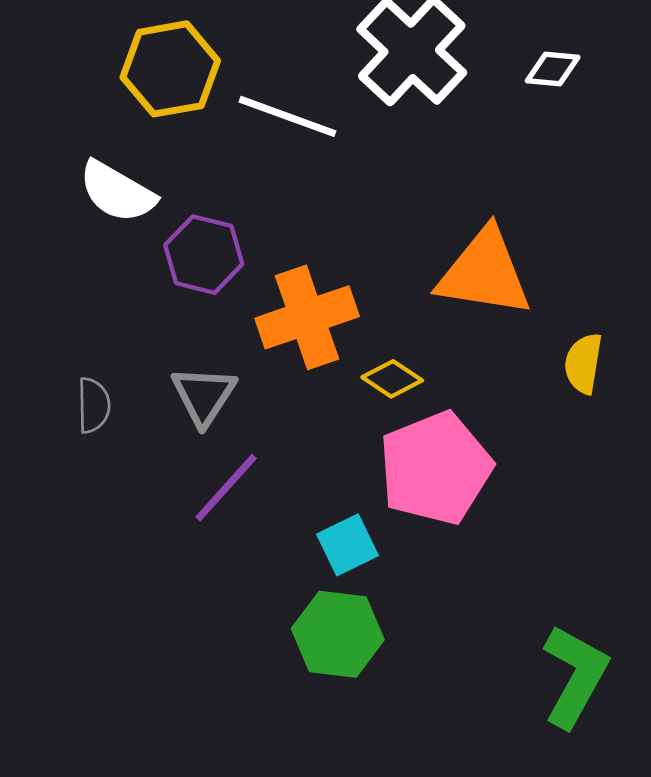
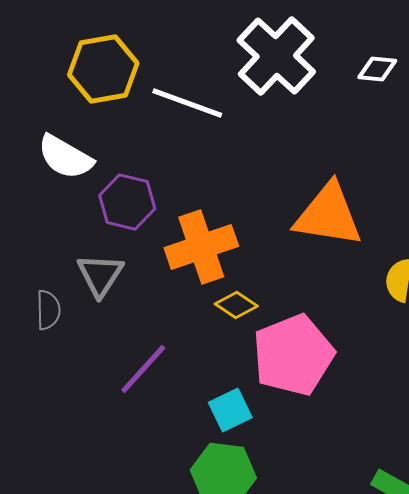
yellow diamond: (392, 379) -> (236, 305), moved
gray triangle: (204, 396) -> (100, 275), moved

